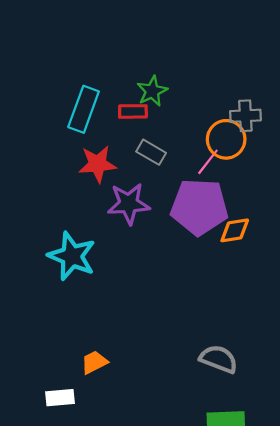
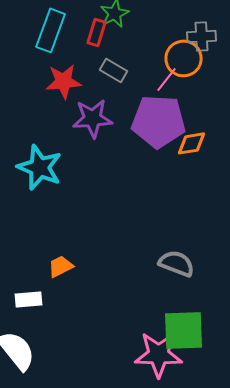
red rectangle: (133, 111) -> (97, 32), turned -72

